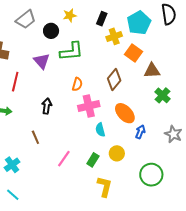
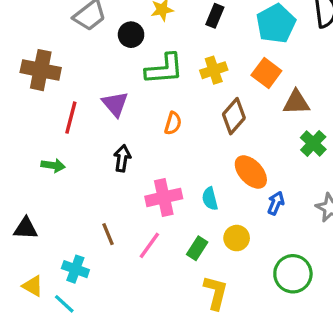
yellow cross: (114, 36) -> (214, 70), moved
purple triangle: (42, 61) -> (115, 104), moved
pink cross: (89, 106) -> (164, 197), moved
brown line: (35, 137) -> (108, 234), moved
cyan cross: (12, 165) -> (75, 269), moved, turned -35

